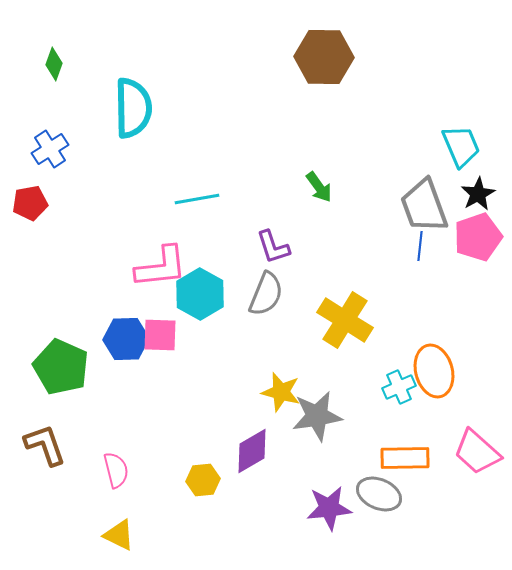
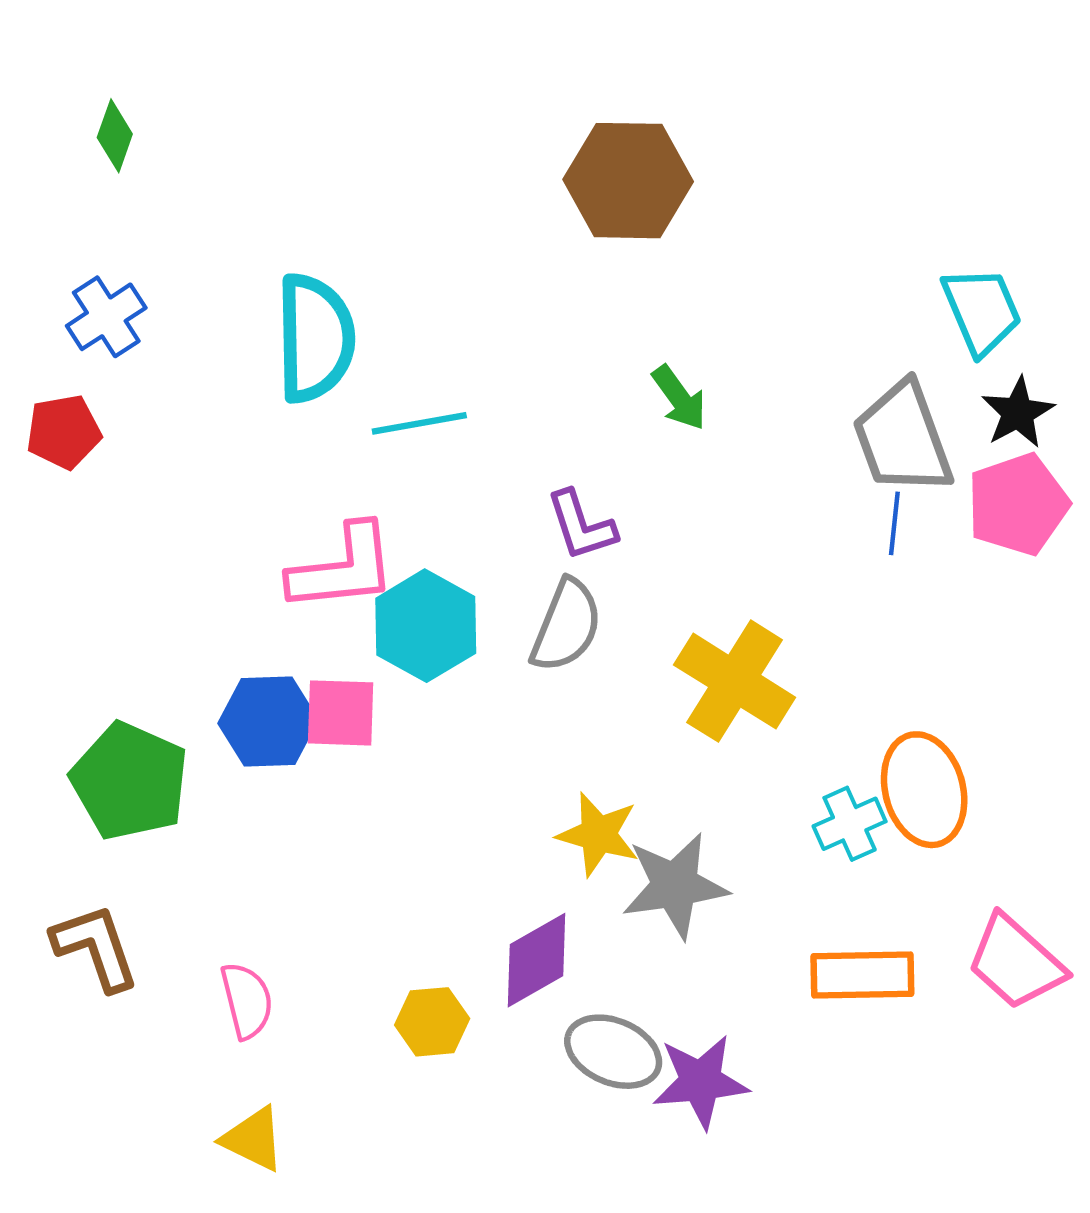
brown hexagon: (324, 57) -> (628, 181), moved
cyan semicircle: (133, 108) -> (315, 338), moved
gray ellipse: (379, 494) -> (613, 1052), moved

